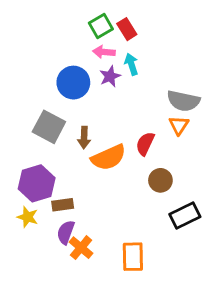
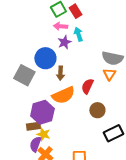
blue circle: (73, 83) -> (45, 58), moved
brown arrow: (84, 138) -> (60, 73), moved
purple hexagon: (37, 183) -> (42, 112), moved
yellow star: (28, 217) -> (43, 134), moved

